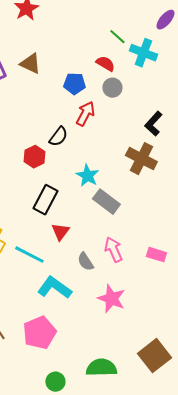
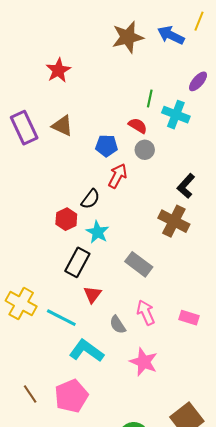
green line: (117, 37) -> (150, 98), turned 60
cyan star: (87, 176) -> (97, 232), moved

